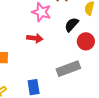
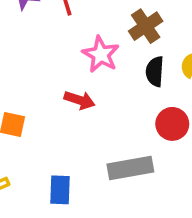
black semicircle: (72, 25) -> (155, 71), moved, turned -49

